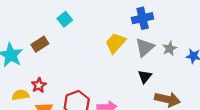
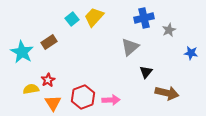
yellow trapezoid: (116, 43) -> (94, 17), moved
gray triangle: (145, 47) -> (130, 47), moved
gray star: (170, 48) -> (169, 30), moved

